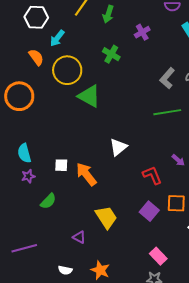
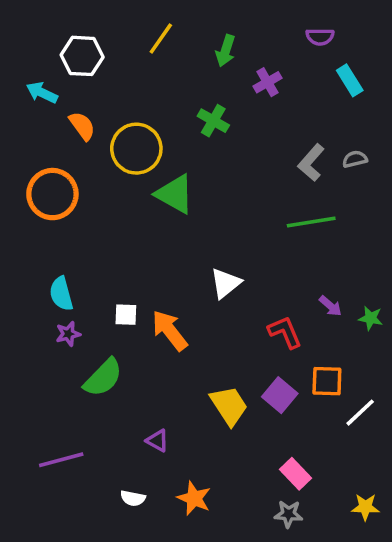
green arrow: (108, 14) -> (226, 51), moved
cyan arrow: (57, 38) -> (42, 93), moved, turned 78
green semicircle: (48, 201) -> (103, 378), size x1.4
yellow trapezoid: (106, 217) -> (229, 406), moved

